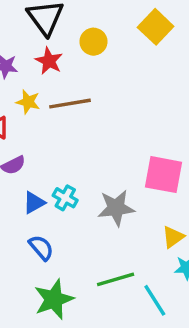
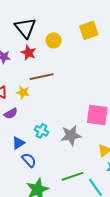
yellow square: (156, 27) -> (89, 30), turned 30
yellow star: (28, 102) -> (23, 92), moved
blue triangle: (34, 203) -> (18, 143), moved

